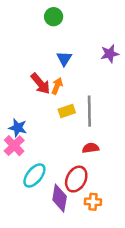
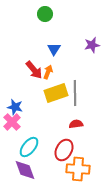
yellow rectangle: (67, 111) -> (56, 93), size x1.6
purple diamond: (60, 198) -> (25, 170), moved, turned -30
orange cross: (93, 202) -> (78, 169), size x1.6

